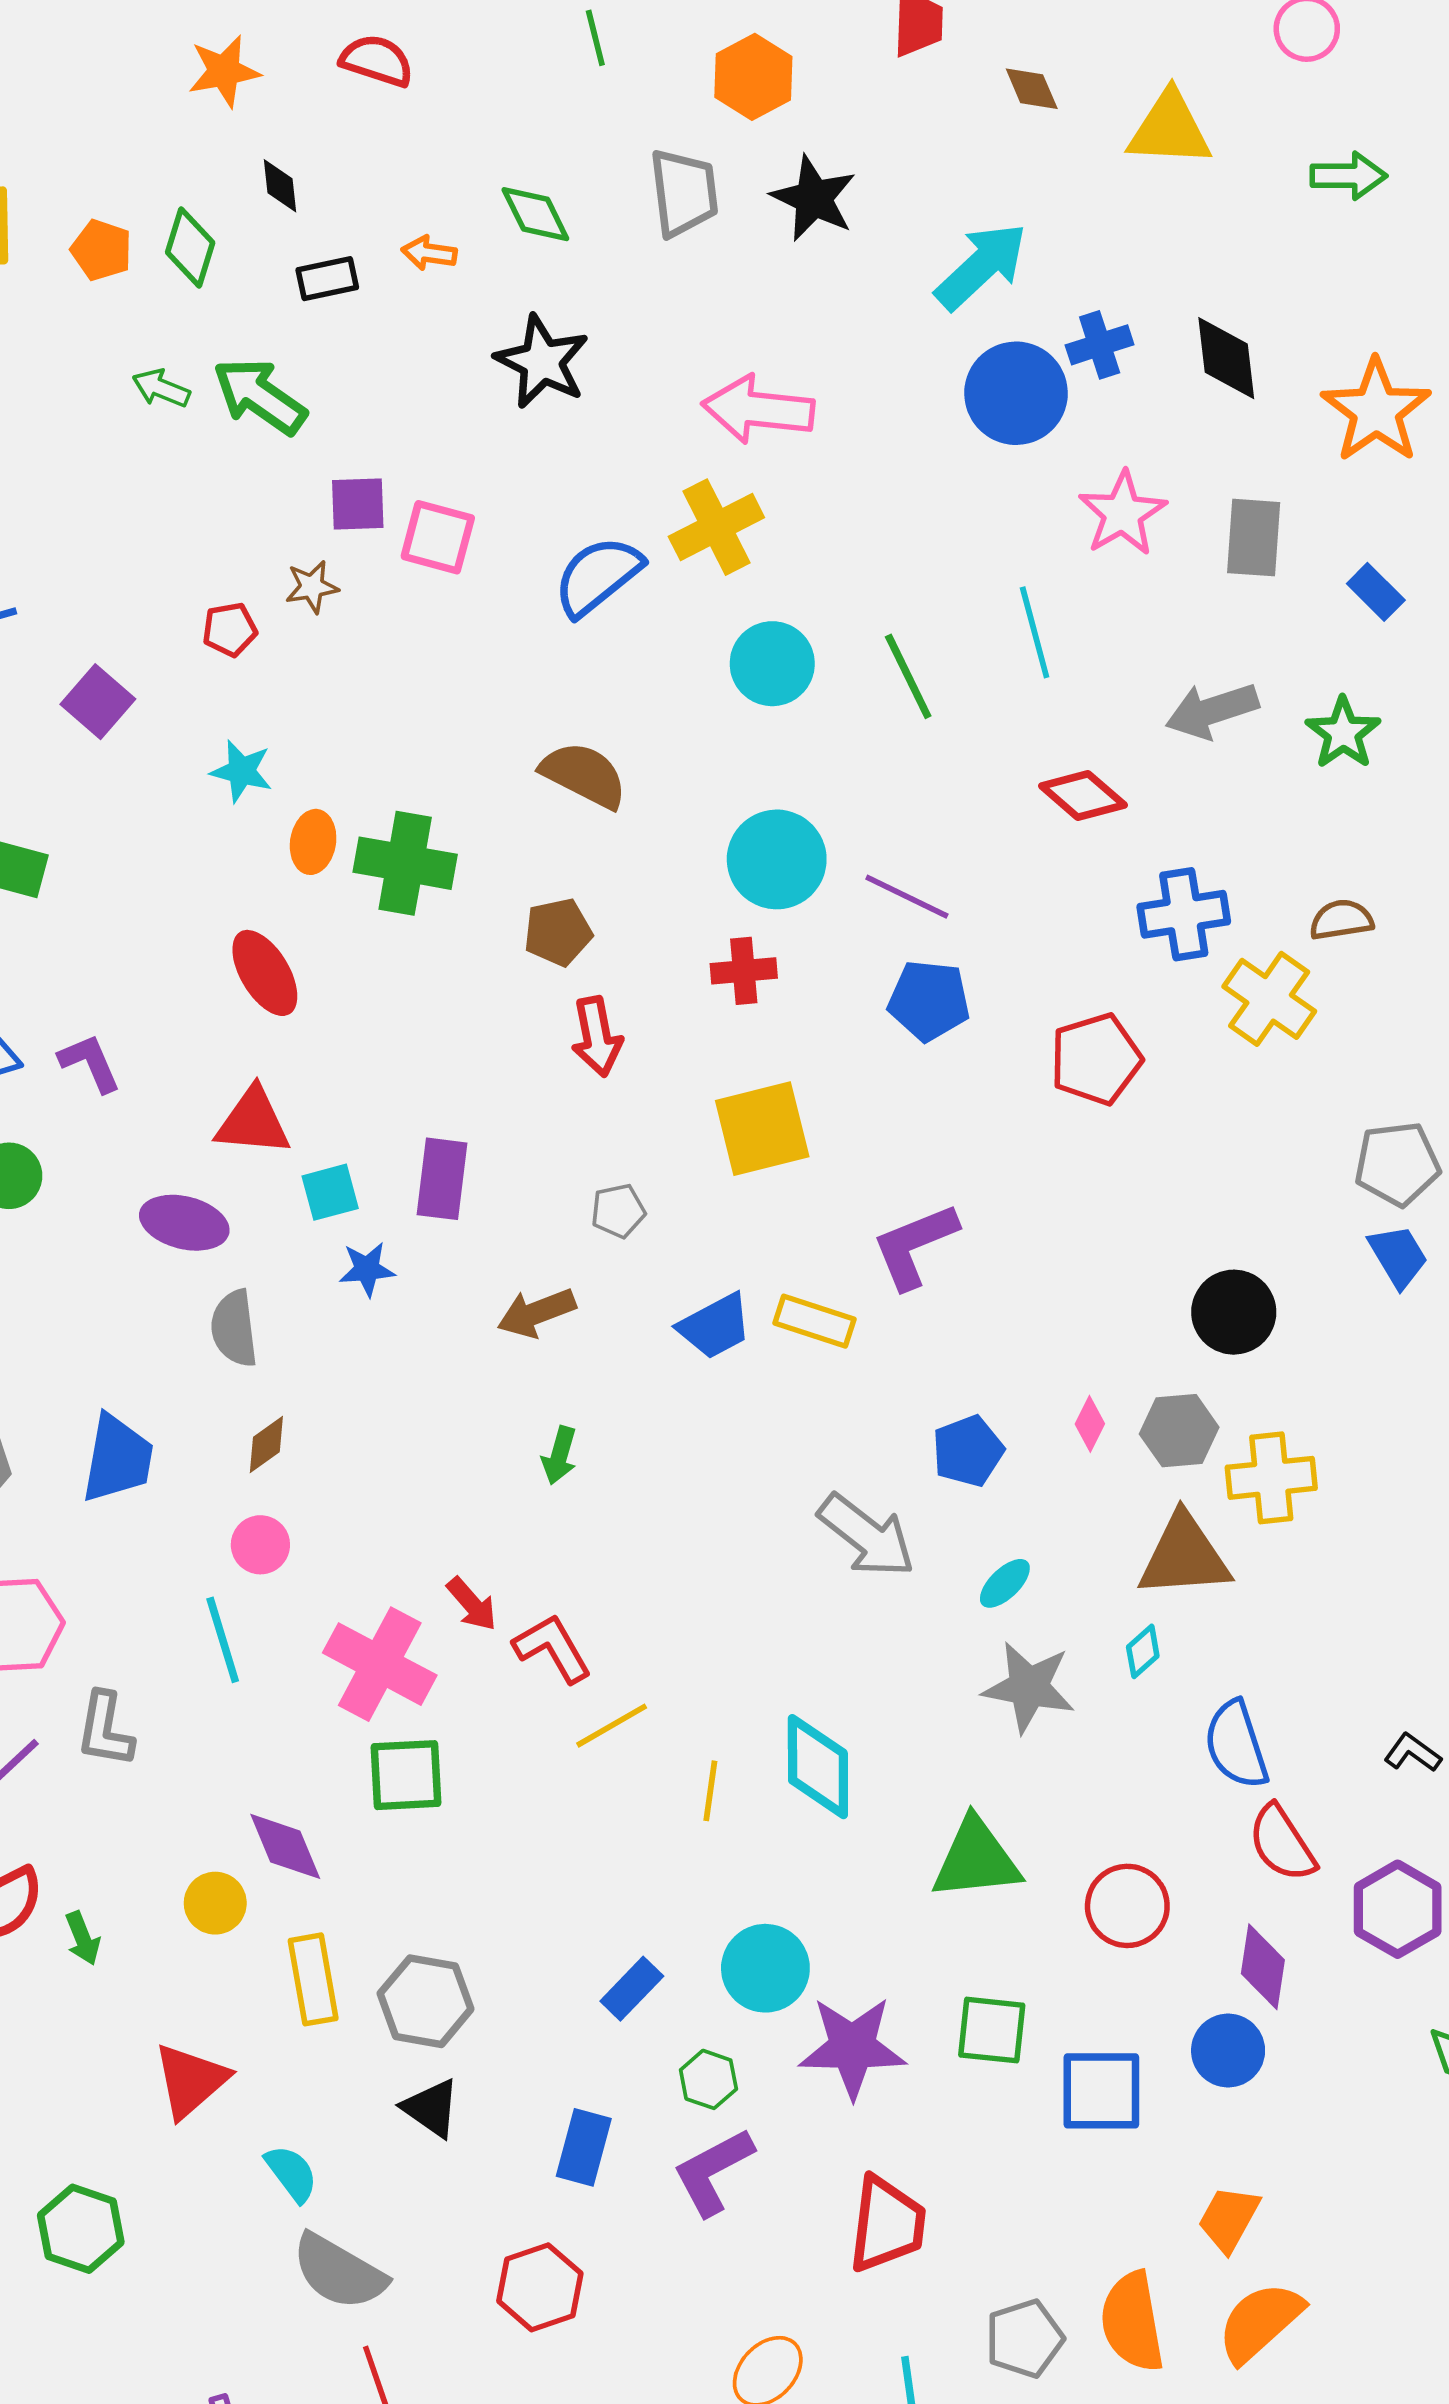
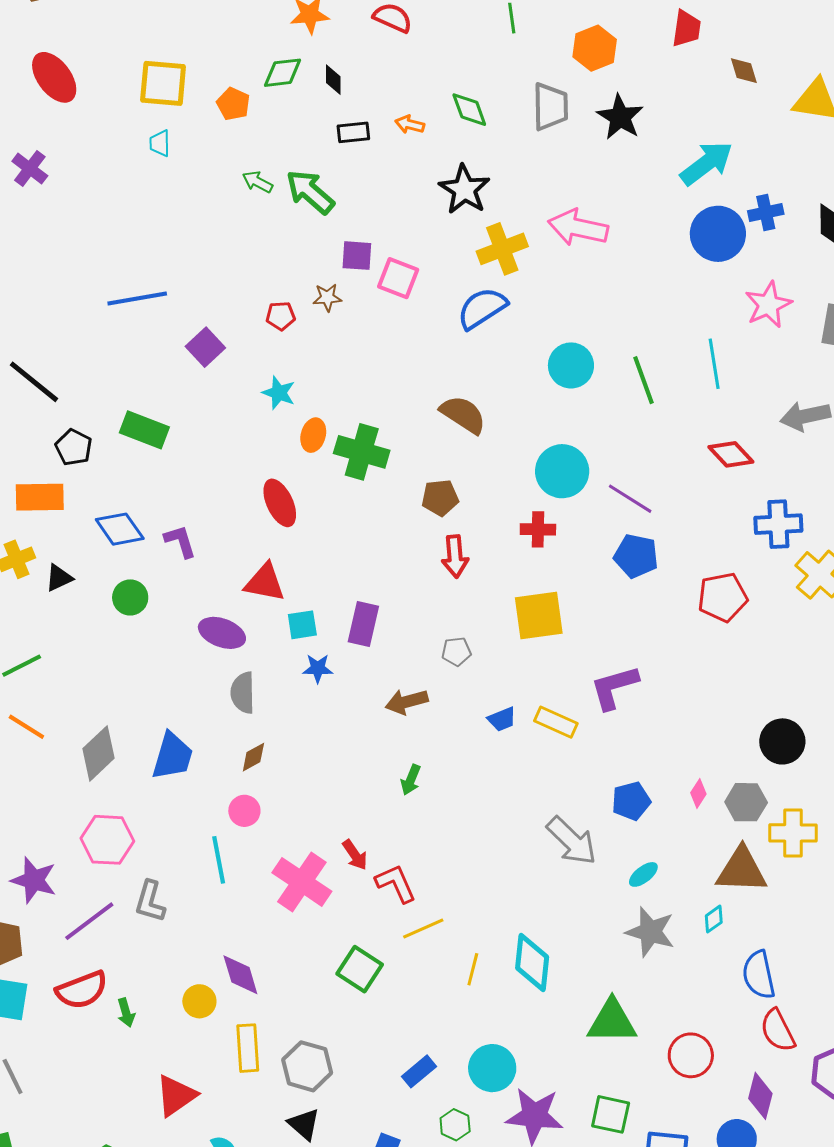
green diamond: (190, 248) -> (283, 73), moved, turned 60
yellow cross: (716, 527) -> (502, 249), moved
blue trapezoid: (715, 1326) -> (502, 719), size x0.7
green square: (406, 1775) -> (360, 969), moved, turned 30

